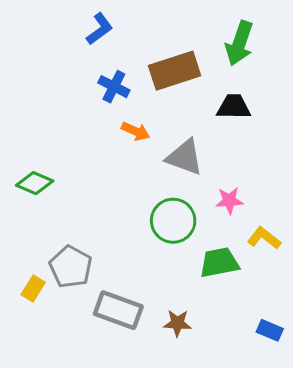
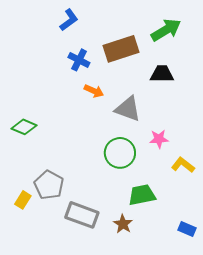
green arrow: (239, 43) -> (166, 30), turned -140
green trapezoid: (219, 263) -> (142, 195), moved
brown star: (177, 323) -> (123, 224), turned 30

